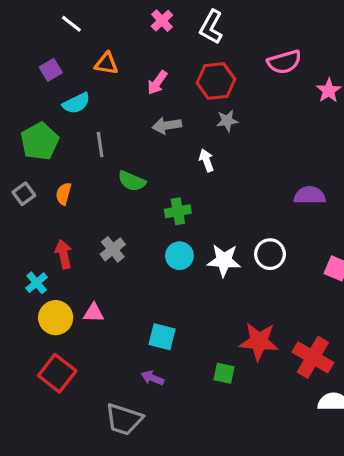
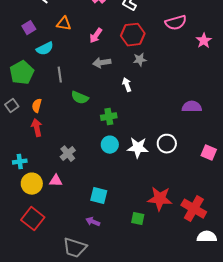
gray cross: (113, 249) -> (68, 154), moved
red arrow: (64, 254) -> (37, 128), moved
cyan cross: (37, 283) -> (20, 162), turned 32

